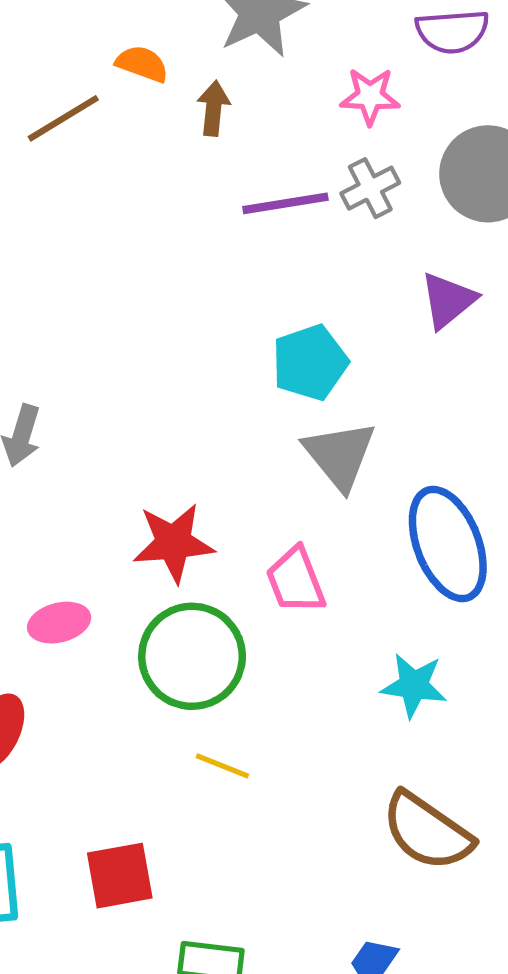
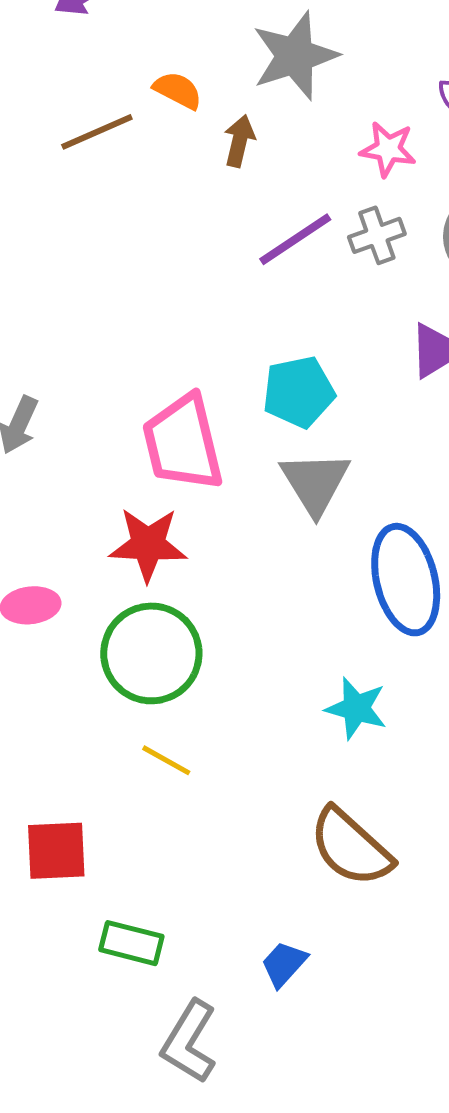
purple line: (285, 203) -> (295, 239), turned -32
pink trapezoid: (296, 580) -> (183, 443), moved, size x1.5

